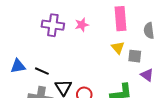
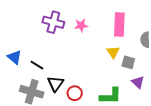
blue triangle: (18, 66) -> (14, 57), turned 42

